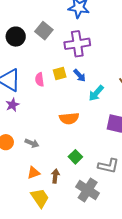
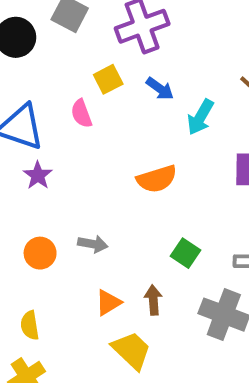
yellow square: (60, 74) -> (108, 79), moved

